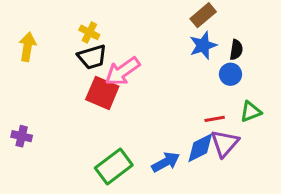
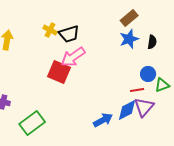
black trapezoid: (92, 57) -> (69, 34), moved
blue circle: (230, 74) -> (148, 74), moved
green rectangle: (114, 166) -> (32, 123), moved

